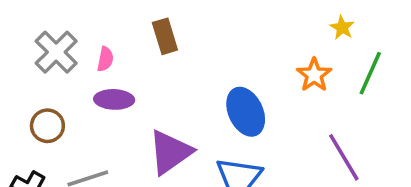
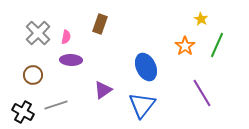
brown rectangle: (165, 36) -> (100, 24), turned 36
purple triangle: (170, 152) -> (103, 90), size x0.7

